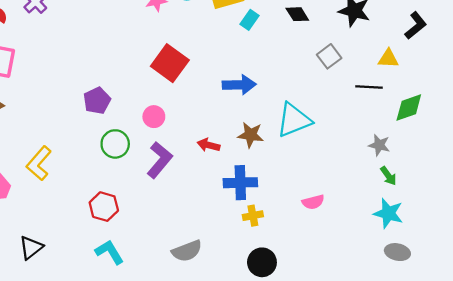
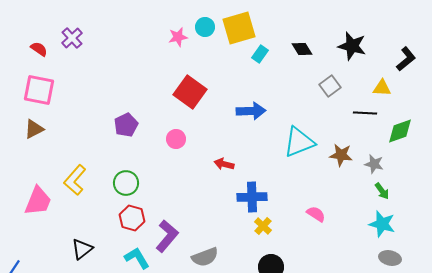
brown star: (251, 135) -> (341, 155), moved
green circle: (115, 144) -> (126, 183), moved
purple L-shape: (160, 160) -> (167, 236), moved
pink semicircle: (313, 202) -> (316, 214), turned -132
yellow cross: (253, 216) -> (263, 226), turned -36
black triangle: (31, 248) -> (82, 249), moved

